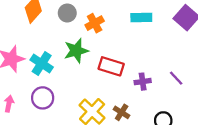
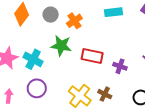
green star: (76, 51) -> (61, 46), turned 30
purple cross: (143, 82) -> (120, 66), turned 32

